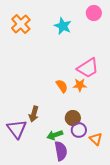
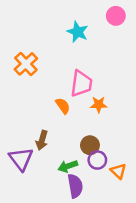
orange cross: (21, 24) -> (26, 64), moved
pink trapezoid: (88, 68) -> (81, 84), moved, turned -50
orange semicircle: (62, 86) -> (63, 106), moved

